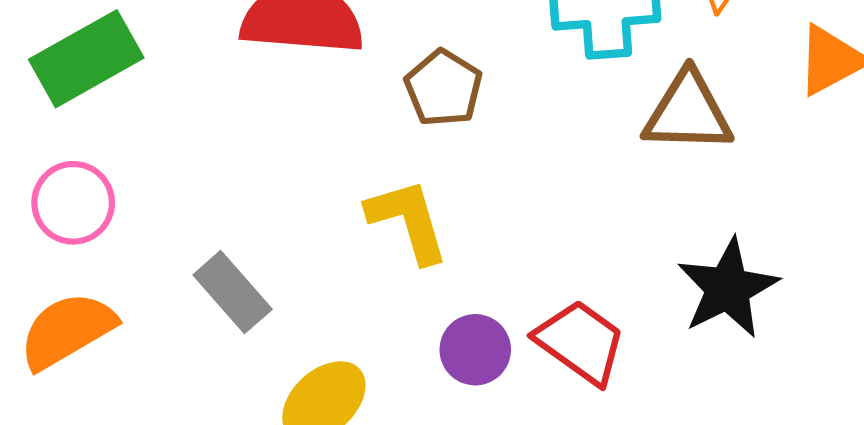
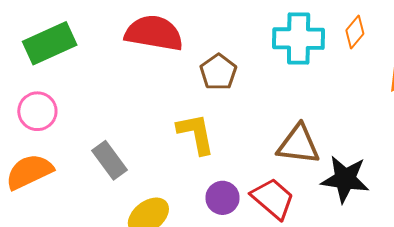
brown triangle: (688, 112) -> (298, 144), moved
black star: (728, 288) -> (345, 179), turned 30

